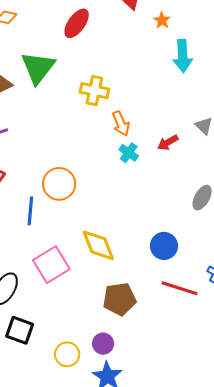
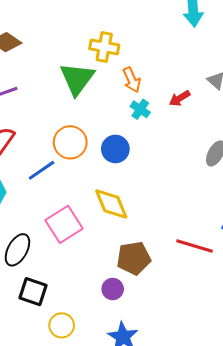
green triangle: (38, 68) -> (77, 79), moved
blue line: (30, 211) -> (42, 170), turned 52
blue circle: (164, 246) -> (115, 149), moved
purple circle: (103, 344) -> (113, 289), moved
yellow circle: (67, 354) -> (62, 325), moved

